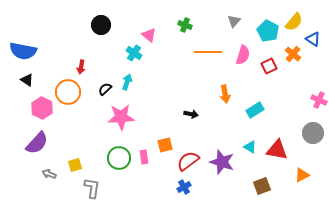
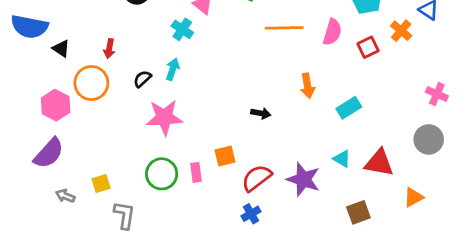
black triangle: (27, 80) -> (61, 49), moved

